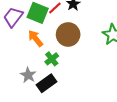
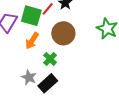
orange arrow: (35, 38) -> (32, 41), turned -102

